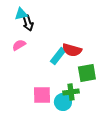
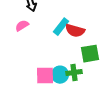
cyan rectangle: (58, 56) -> (61, 27), moved
cyan circle: (63, 102) -> (60, 75), moved

